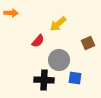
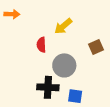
red semicircle: (38, 41) -> (41, 45), turned 136
blue square: (75, 78) -> (75, 96), moved

